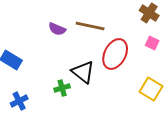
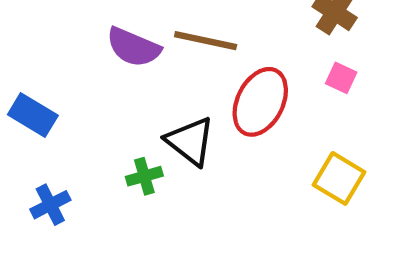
purple semicircle: (57, 29) -> (133, 47), size x1.4

